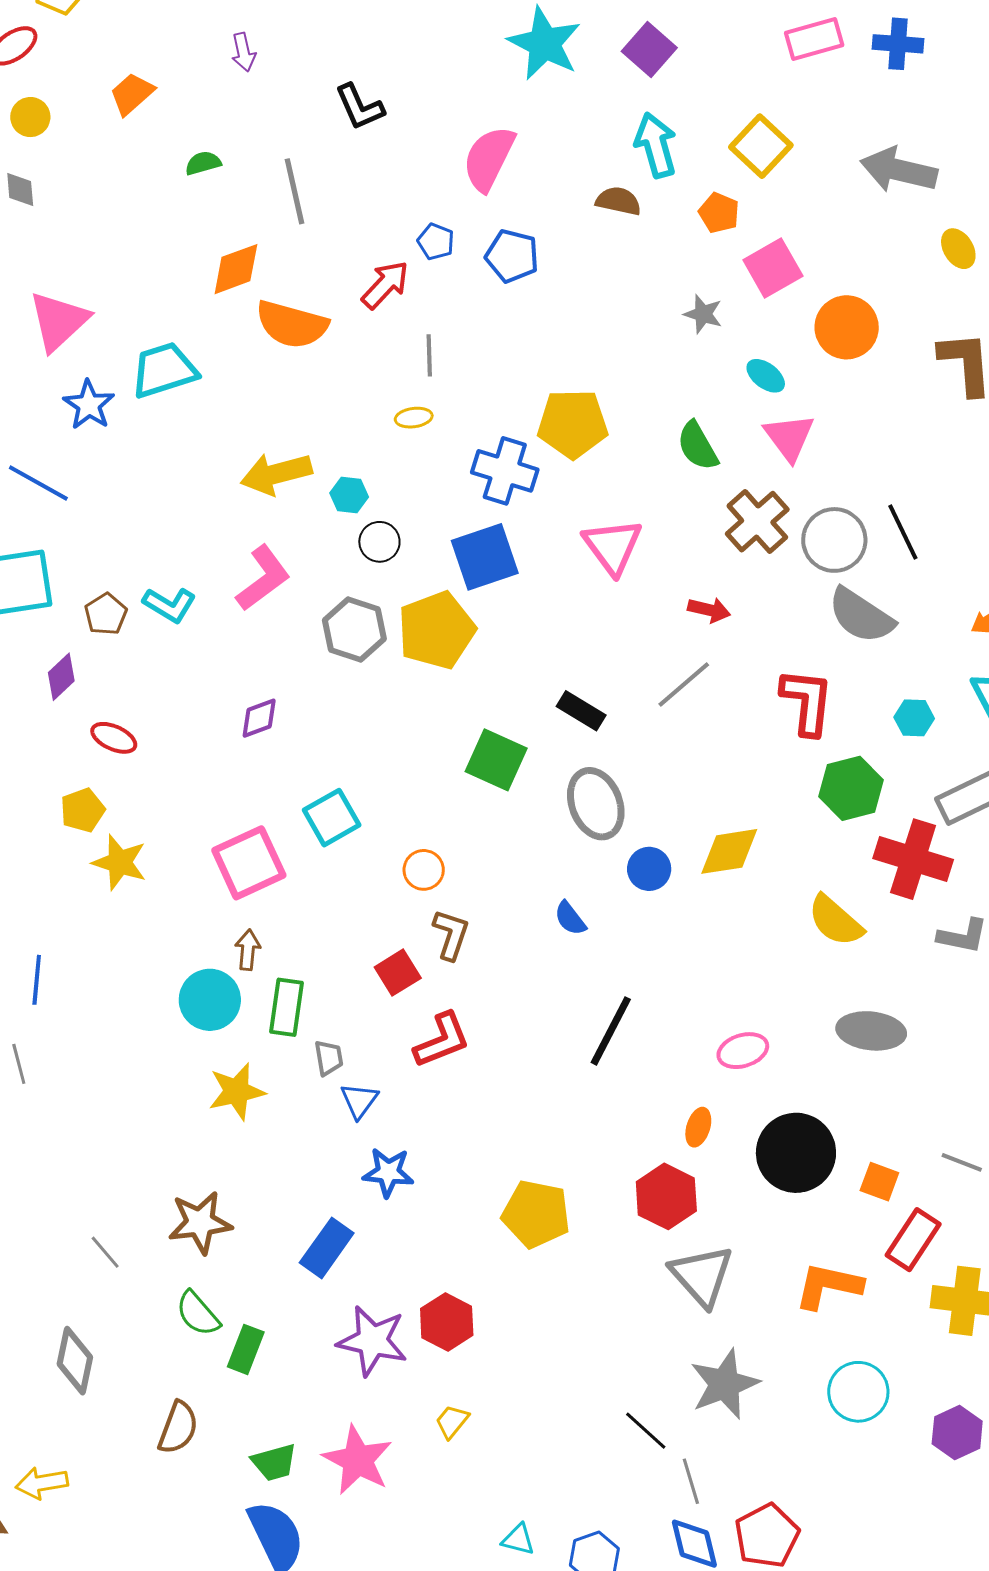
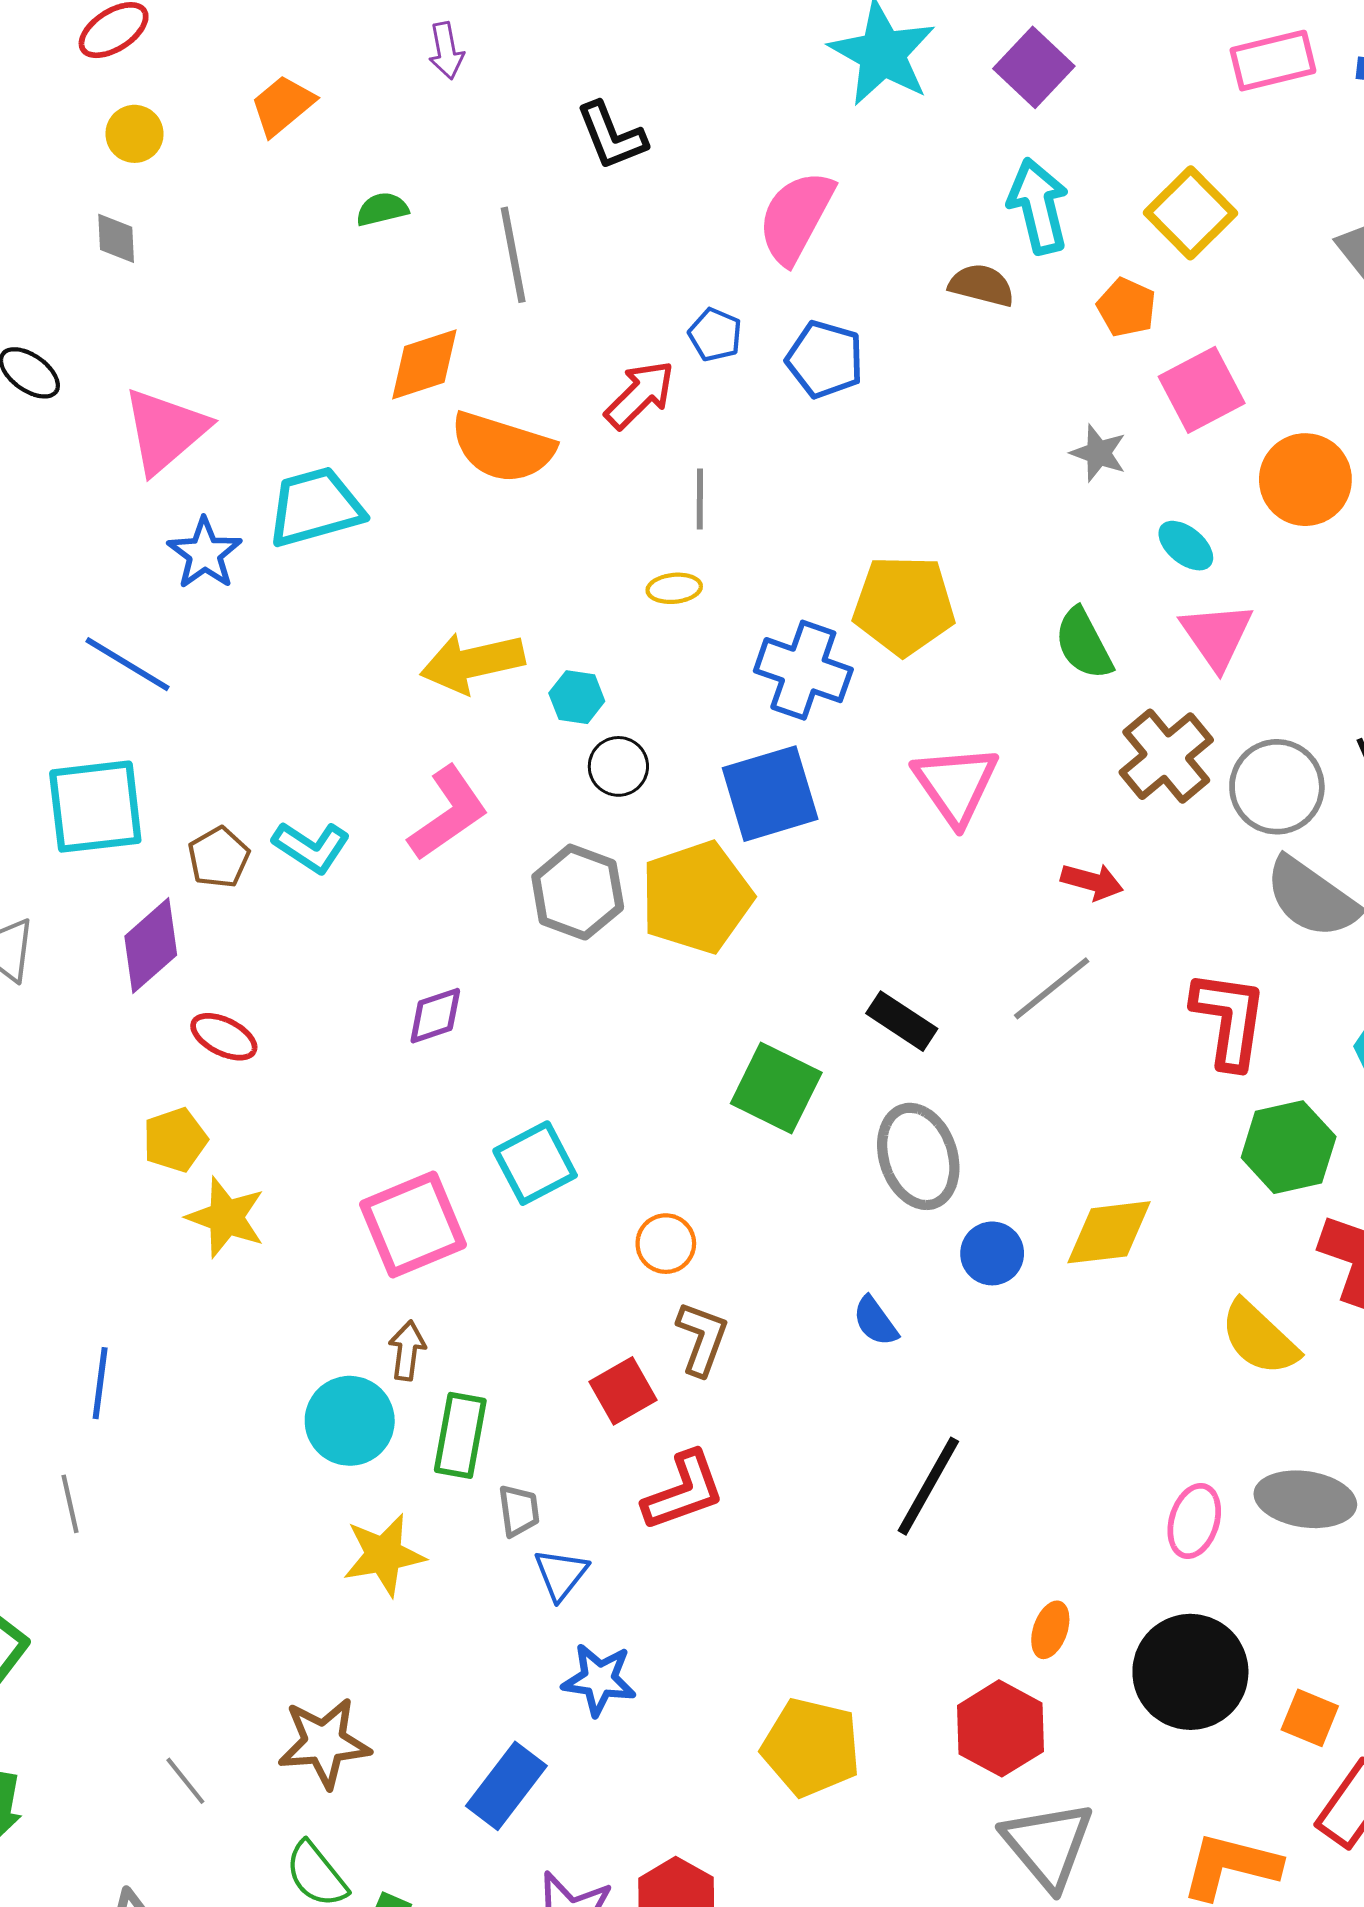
purple diamond: (61, 677) -> (151, 946), size x1.4
pink ellipse: (743, 1051) -> (1194, 1521), moved, turned -57

